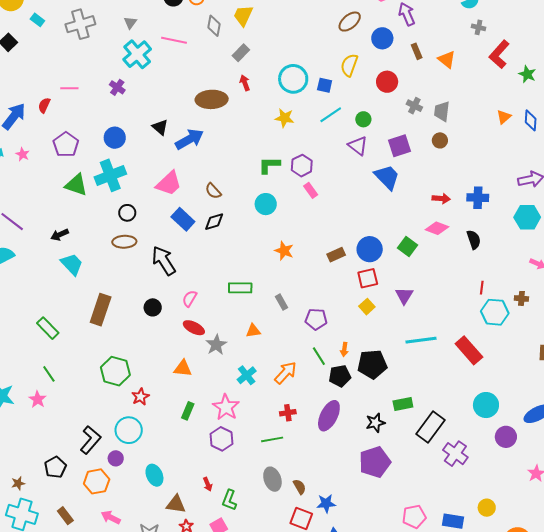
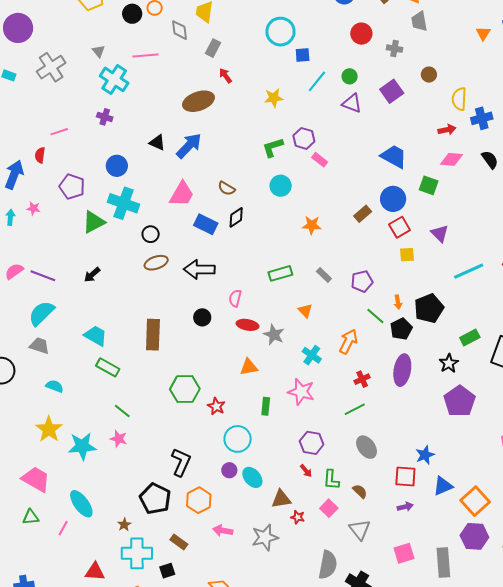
yellow semicircle: (349, 65) -> (459, 99), moved
cyan circle: (293, 79) -> (280, 32), moved
gray trapezoid: (442, 111) -> (419, 21), moved
cyan cross: (110, 175) -> (124, 203), turned -32
blue trapezoid: (387, 177) -> (394, 156), moved
green triangle: (76, 185) -> (94, 222), turned -30
black arrow: (164, 261) -> (199, 269), turned -40
cyan trapezoid: (72, 264) -> (96, 336), moved
yellow square: (367, 307) -> (407, 255), turned -35
orange triangle: (253, 331) -> (305, 311), turned -49
cyan circle: (129, 430) -> (238, 439), moved
purple hexagon: (222, 439) -> (312, 443), moved
purple circle: (116, 458) -> (229, 470), moved
black pentagon: (55, 467) -> (155, 499), size x1.4
brown semicircle: (300, 487) -> (360, 491), moved

